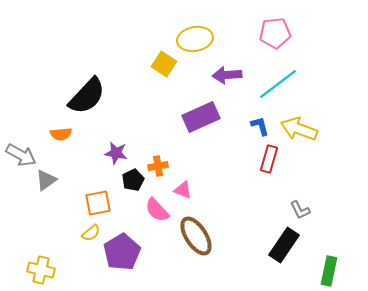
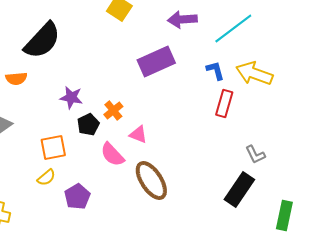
orange cross: (158, 166) -> (113, 110), turned -30
purple pentagon: (122, 252) -> (77, 196), size x0.7

